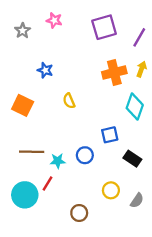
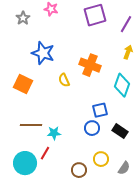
blue star: (45, 70) -> (43, 53), size x1.6
orange cross: (114, 73) -> (90, 65), moved, turned 35
blue circle: (85, 155) -> (92, 128), moved
brown circle: (79, 213) -> (79, 170), moved

